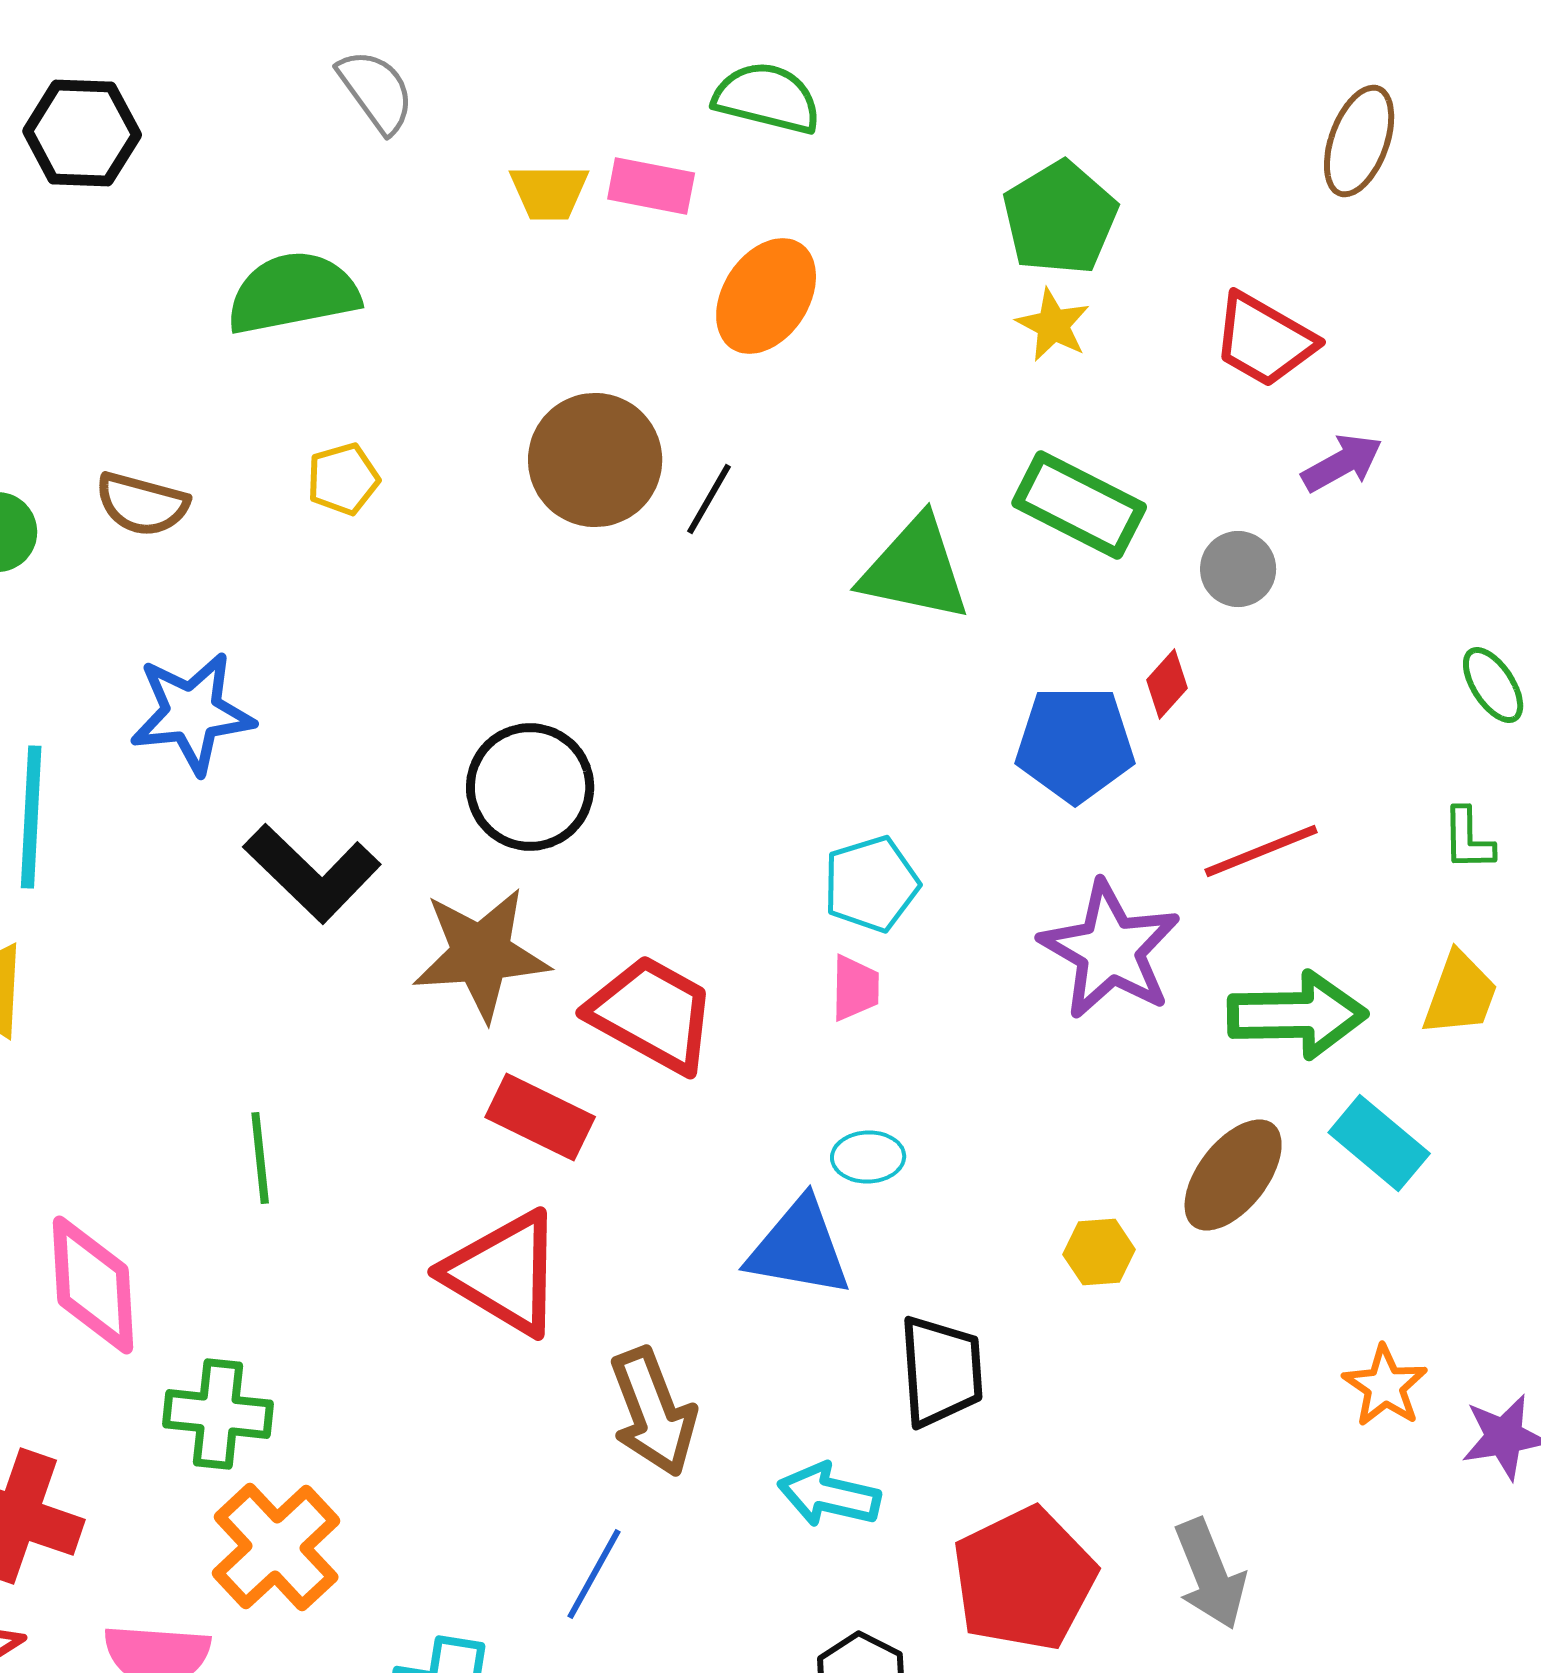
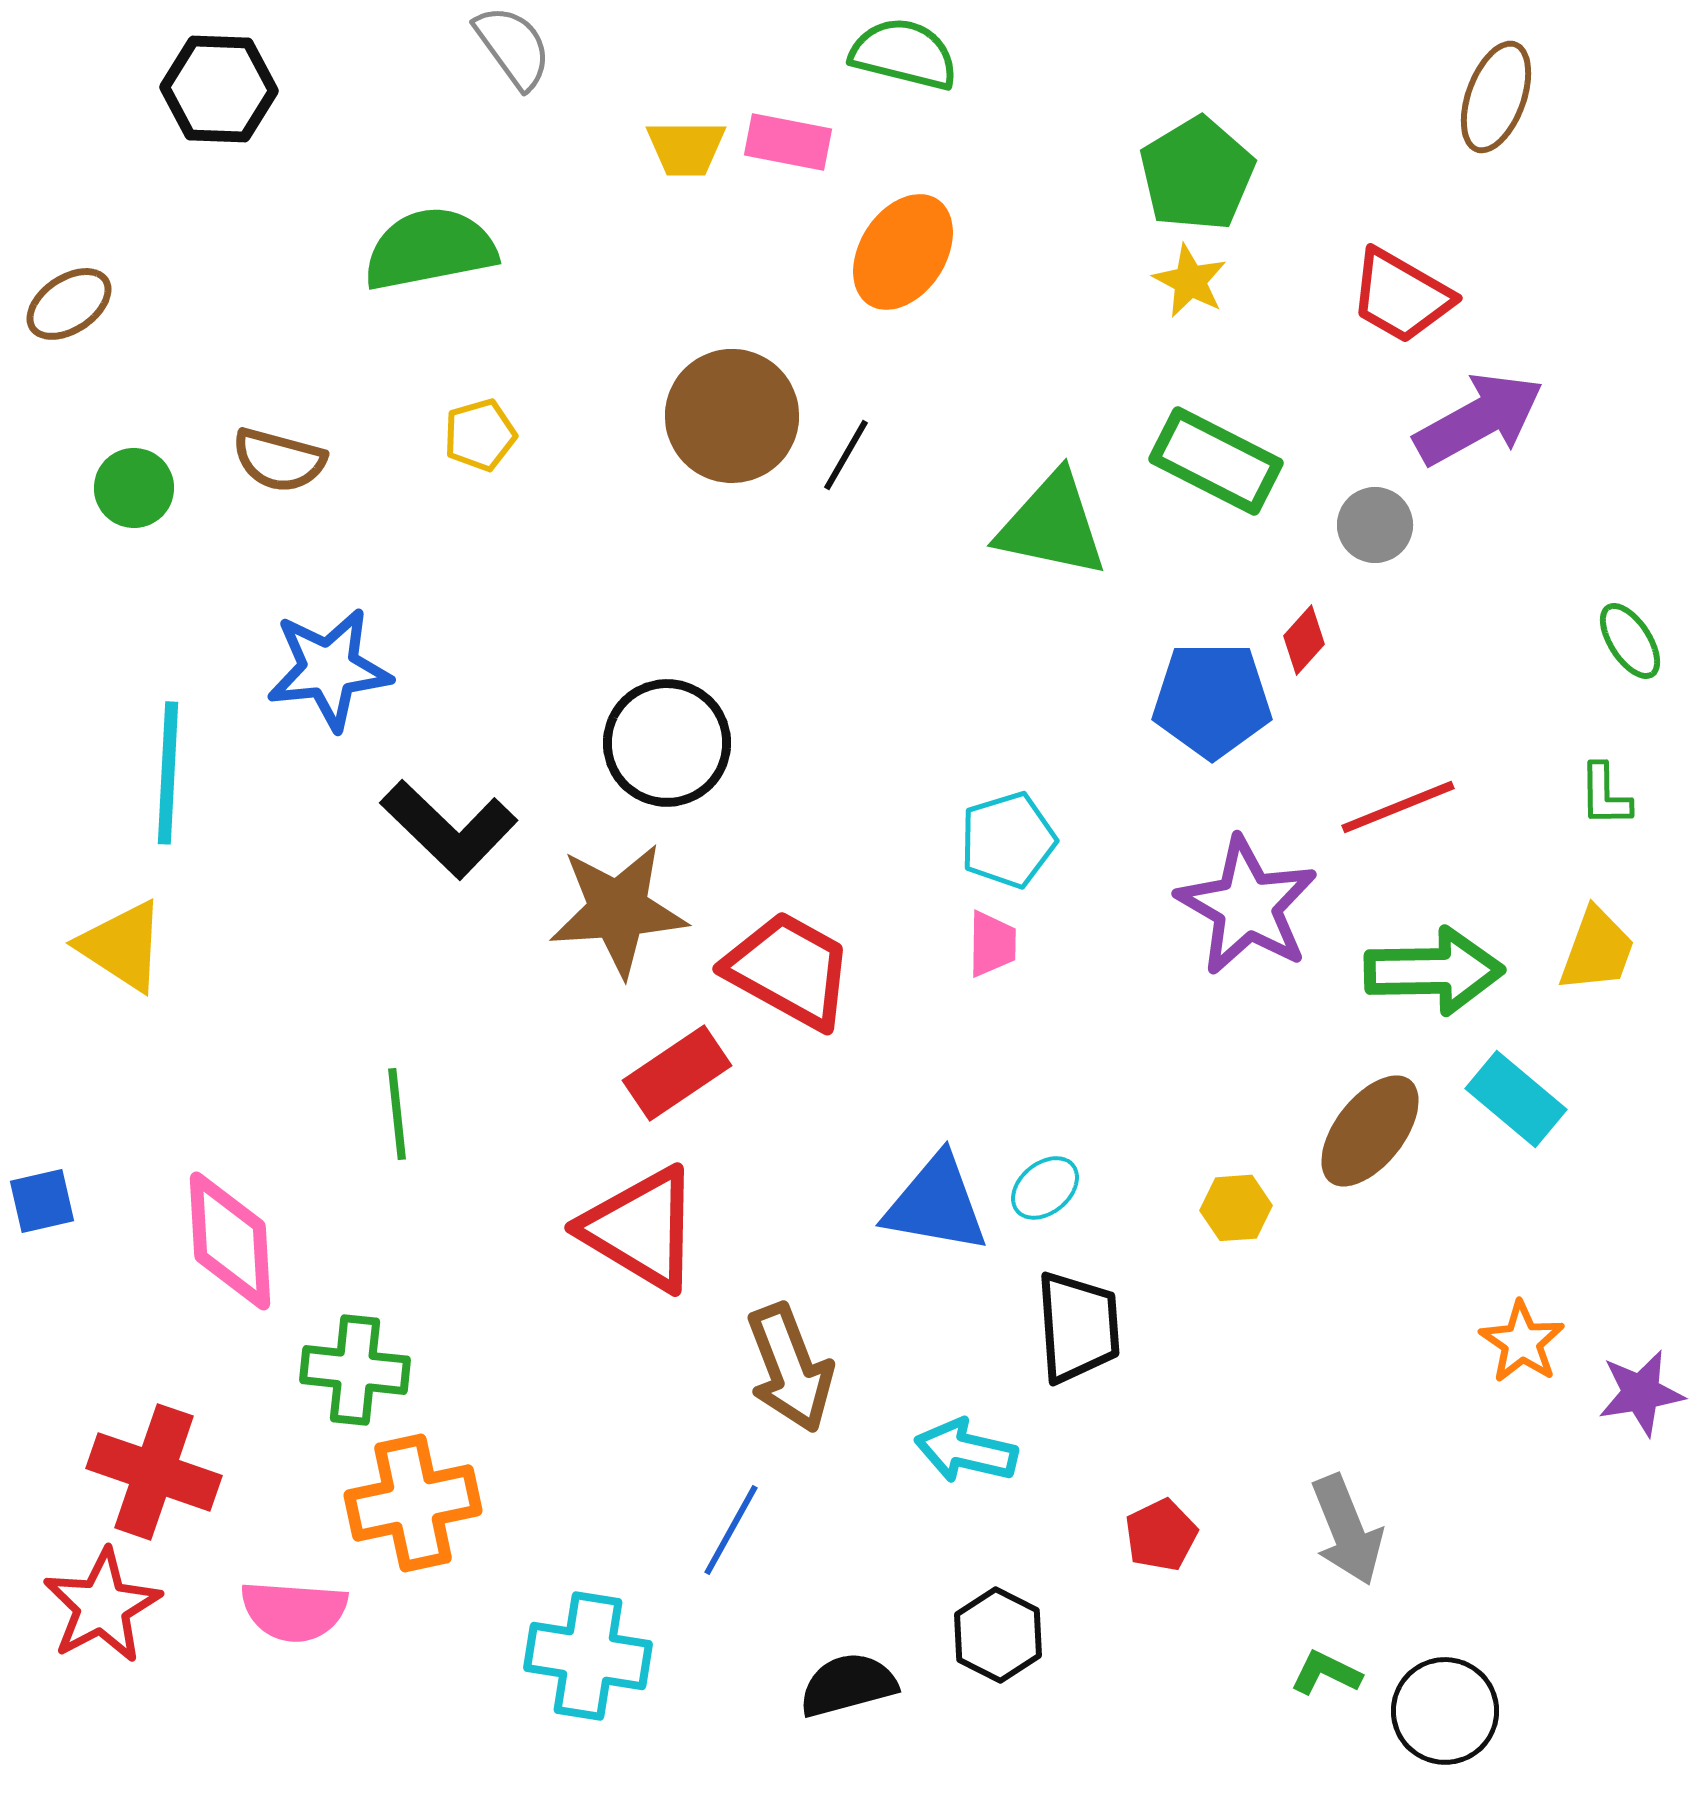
purple arrow: (1342, 463) -> (1479, 419), size x1.6
red rectangle: (540, 1117) -> (677, 1073), turned -60
cyan ellipse: (868, 1157) -> (1045, 1188), moved, turned -38
orange cross: (276, 1547) -> (413, 1503), turned 31
red pentagon: (1024, 1579) -> (1161, 1535), size x0.5

